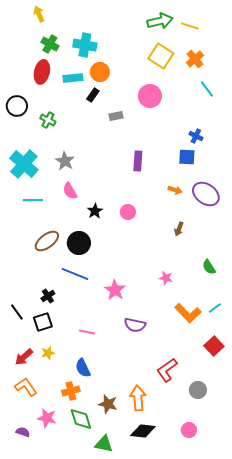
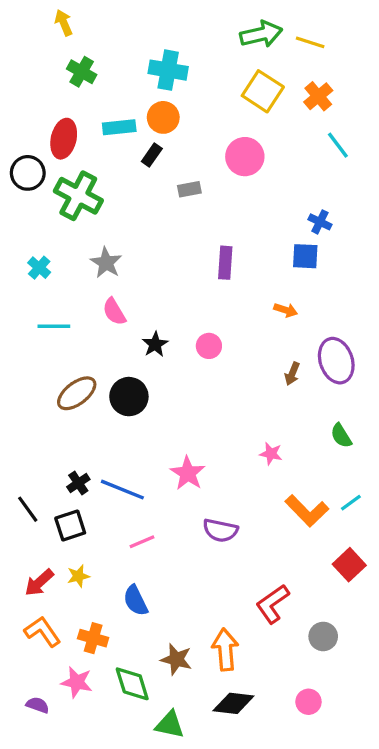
cyan cross: (85, 45) -> (168, 70), moved
red ellipse: (42, 72) -> (64, 139), moved
green cross: (48, 120) -> (78, 196), size x1.8
cyan cross: (24, 164) -> (39, 268), size x0.5
purple ellipse: (206, 194) -> (336, 361), moved, turned 36
blue line: (75, 274) -> (122, 490), moved
pink line: (87, 332) -> (142, 542), turned -35
orange cross: (71, 391) -> (93, 638), moved, turned 30

